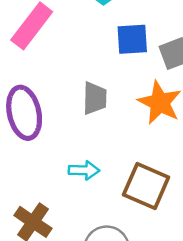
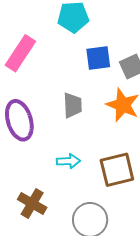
brown square: (146, 186) -> (117, 170), turned -33

